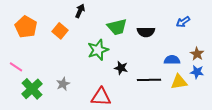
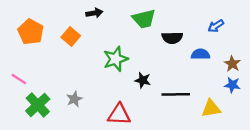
black arrow: (80, 11) -> (94, 13), turned 56
green trapezoid: (117, 27) -> (144, 19), moved
blue semicircle: (172, 60) -> (200, 54), moved
yellow triangle: (179, 82) -> (211, 108), moved

